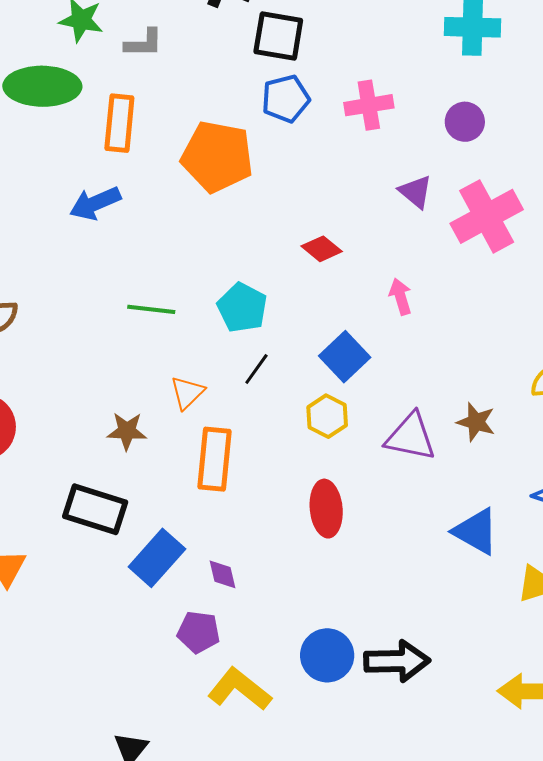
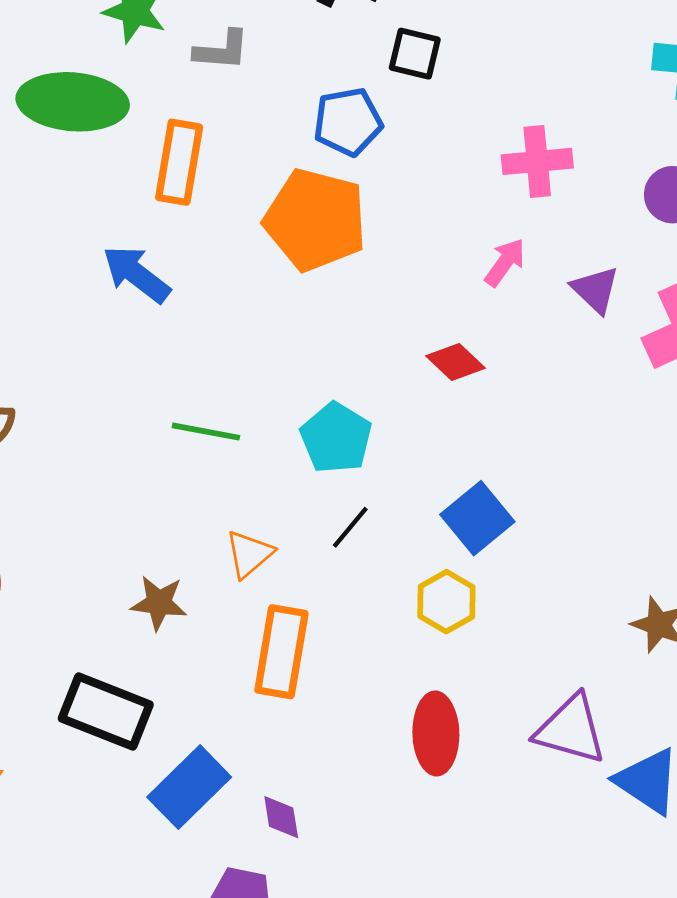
black square: (278, 36) -> (415, 54), size x0.7
blue pentagon: (286, 99) -> (348, 122), moved
blue arrow: (95, 203) -> (136, 274), turned 57
pink arrow: (401, 297) -> (505, 262), moved, turned 48
purple triangle: (411, 437) -> (571, 729), moved

